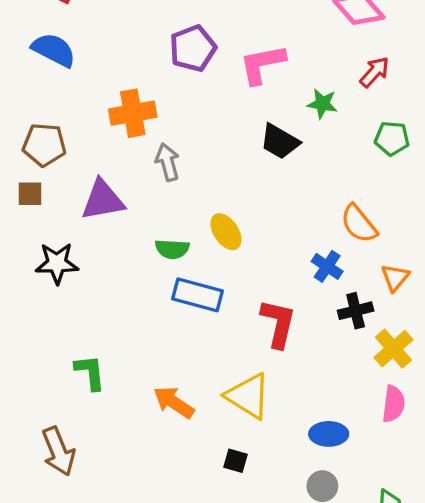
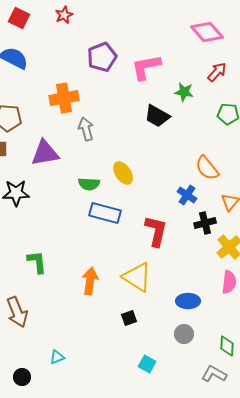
orange arrow: (174, 402) -> (90, 281), turned 64
black square: (235, 461) -> (129, 318), turned -35

